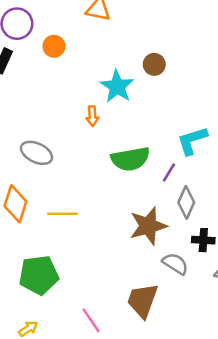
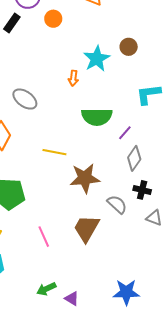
cyan L-shape: (192, 141) -> (148, 94), moved
yellow line: (63, 214) -> (54, 152), moved
brown star: (148, 226) -> (85, 178), moved

